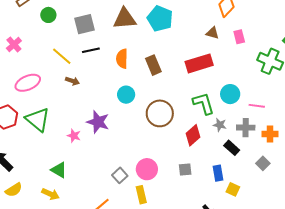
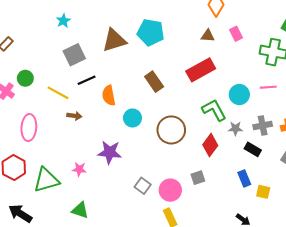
green circle: (48, 15) -> (25, 78), moved
orange semicircle: (122, 59) -> (109, 95), moved
pink ellipse: (28, 83) -> (29, 128), turned -50
pink line: (257, 106) -> (268, 87), moved
green triangle: (38, 120) -> (46, 180), moved, turned -44
pink star: (74, 136) -> (79, 169), moved
gray square: (185, 170) -> (198, 178), moved
gray square: (120, 175) -> (143, 186), moved

